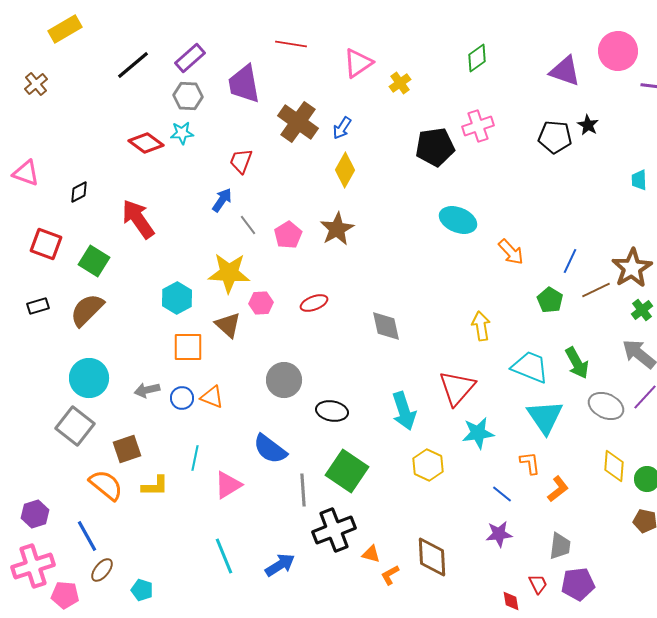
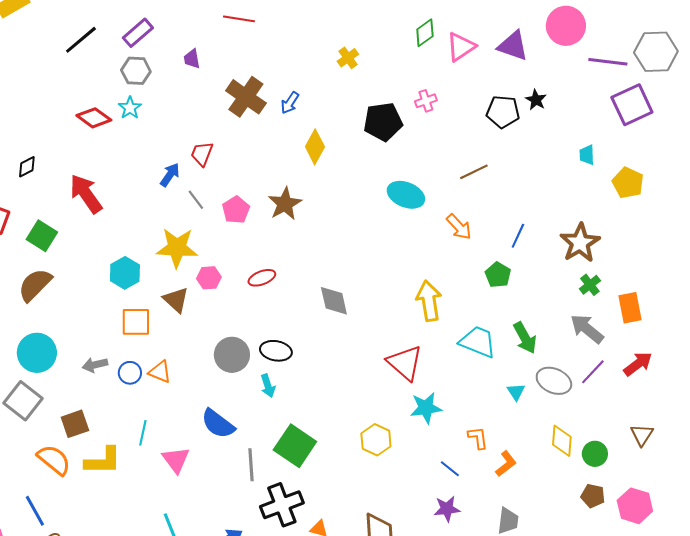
pink triangle: (358, 63) -> (461, 47), moved
purple trapezoid: (244, 84) -> (192, 59), size x0.5
pink cross: (478, 126) -> (426, 101), size x0.7
cyan star: (182, 133) -> (130, 108), turned -30
red trapezoid: (241, 161) -> (202, 154), moved
yellow diamond: (345, 170) -> (315, 147), moved
brown line: (596, 290) -> (474, 172), moved
yellow arrow: (481, 326) -> (429, 301), size x1.4
red triangle: (457, 388) -> (405, 363), turned -30
black ellipse: (332, 411) -> (276, 351), moved
cyan arrow: (404, 411) -> (268, 386), moved, size x0.6
cyan triangle: (545, 417) -> (516, 392), moved, size x0.5
pink triangle: (228, 485) -> (176, 460), turned -36
yellow L-shape: (155, 486) -> (103, 461), size x1.4

